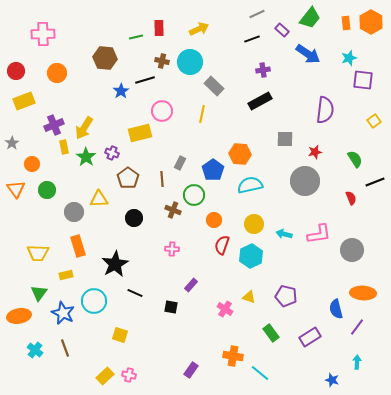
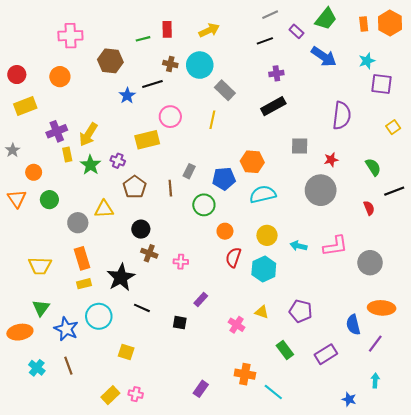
pink cross: (43, 34) -> (70, 36), moved
blue pentagon: (213, 170) -> (224, 179), turned 30
brown cross: (173, 210) -> (149, 253), moved
yellow rectangle: (66, 275) -> (84, 284), moved

